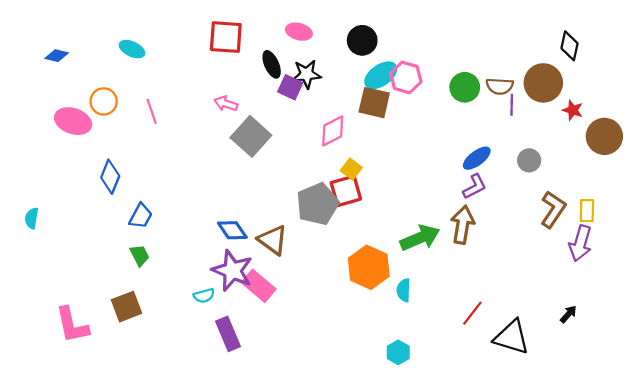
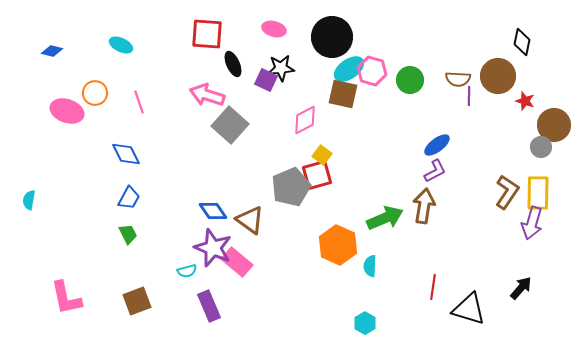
black circle: (362, 40) -> (332, 37), size x1.5
black ellipse: (272, 64) -> (233, 64), moved
green circle: (465, 87) -> (410, 80), moved
pink arrow: (226, 104) -> (207, 95), size x1.6
gray circle: (529, 160) -> (541, 147), moved
blue diamond: (110, 177) -> (126, 154), moved, turned -48
yellow rectangle: (587, 211) -> (538, 193), size x1.6
brown square: (127, 307) -> (137, 301), moved
red line: (472, 313) -> (433, 287), turned -30
black arrow: (568, 314) -> (521, 288), size x1.4

